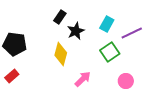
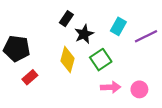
green square: (110, 52) -> (101, 60), moved
red rectangle: (12, 76) -> (30, 77), moved
pink arrow: (83, 79) -> (111, 87), moved, turned 42

